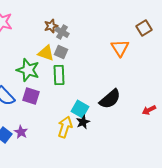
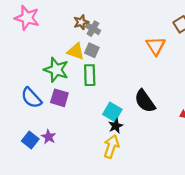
black semicircle: (110, 99) -> (145, 101), turned 95
yellow arrow: (65, 127) -> (111, 146), moved

